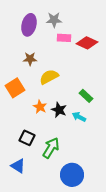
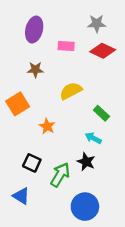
gray star: (54, 20) -> (97, 24), moved
pink rectangle: (64, 38) -> (66, 46), moved
yellow semicircle: (49, 77) -> (71, 91), moved
black star: (59, 110) -> (86, 162), moved

